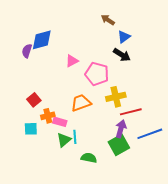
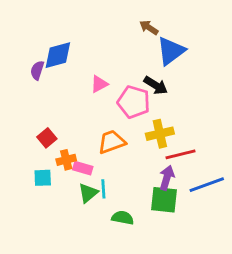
blue triangle: (124, 37) -> (171, 51), size x1.6
black arrow: (122, 55) -> (156, 85), moved
green square: (119, 145) -> (164, 200), turned 35

